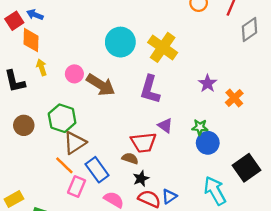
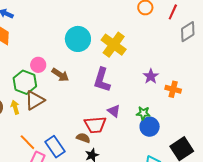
yellow arrow: (42, 67) -> (15, 107), moved
brown arrow: (101, 85) -> (60, 75), size x0.7
orange cross: (234, 98) -> (173, 89), turned -35
green hexagon: (62, 118) -> (25, 82), moved
brown triangle: (75, 143) -> (35, 100), moved

